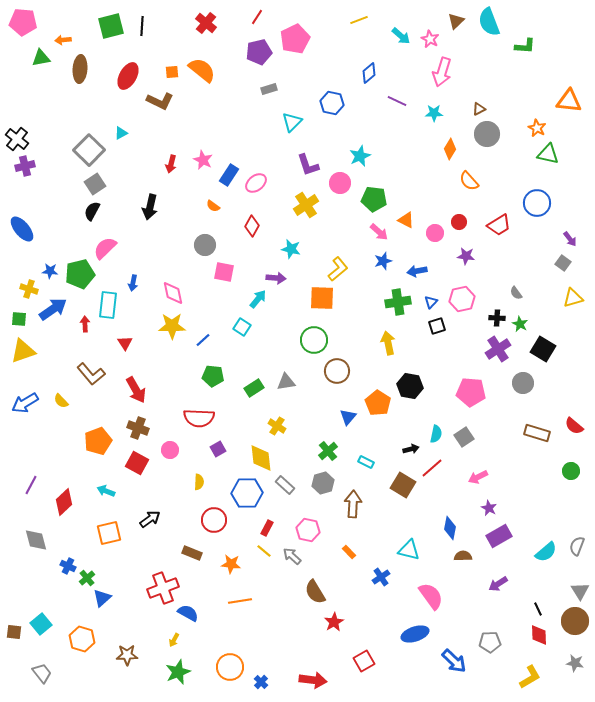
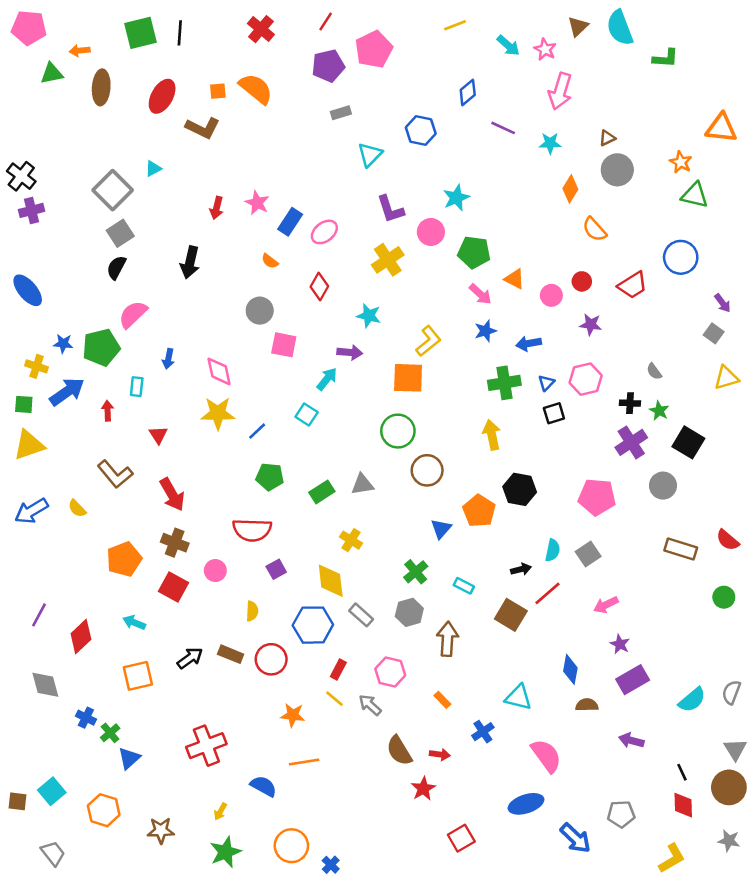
cyan rectangle: (108, 305) -> (137, 387), size x0.6
brown rectangle: (192, 553) -> (231, 654), moved
purple arrow: (498, 584) -> (631, 740), turned 48
blue semicircle: (188, 613) -> (264, 786), moved
red arrow: (313, 680) -> (440, 754), moved, size x0.6

